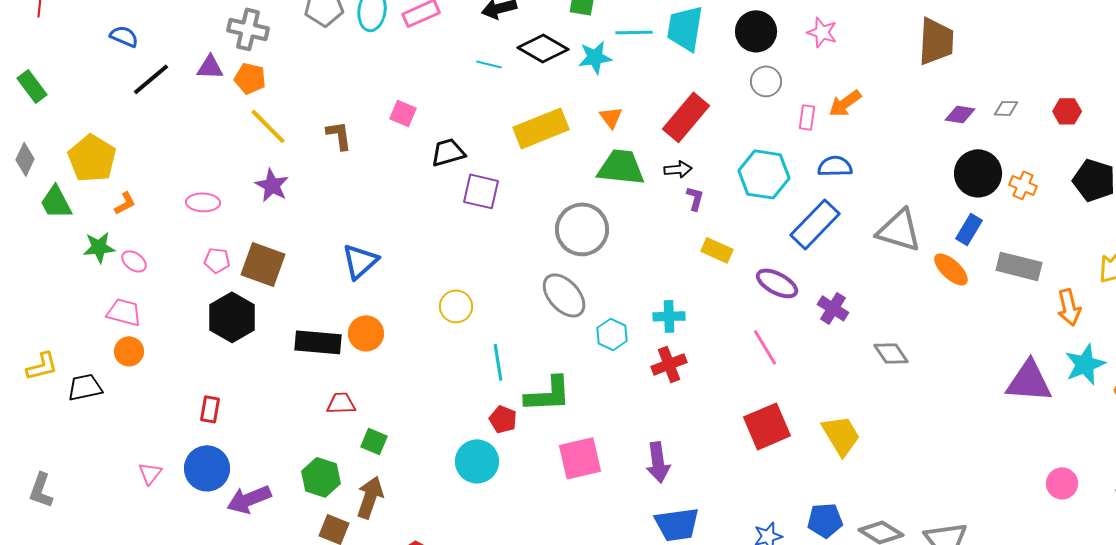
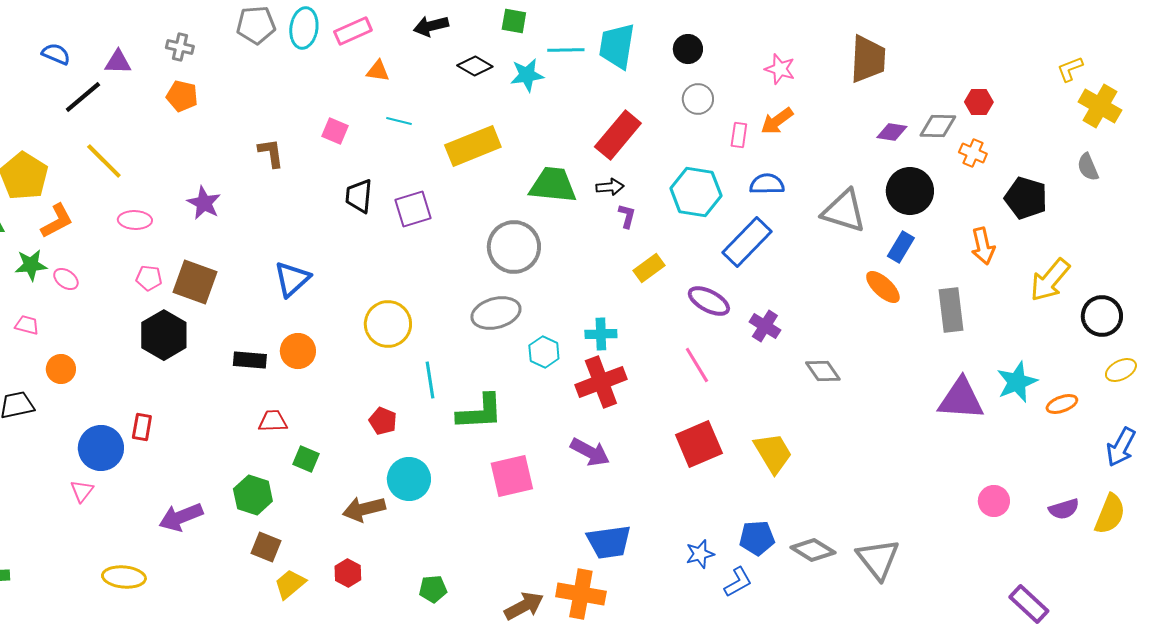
gray cross: (248, 29) -> (180, 47), size x0.7
black circle: (756, 31) -> (688, 49), size x0.7
pink star: (822, 32) -> (780, 69), moved
black diamond: (543, 48) -> (475, 66), size x0.7
cyan line: (489, 64) -> (399, 121), moved
purple triangle: (210, 67) -> (118, 62), moved
gray diamond: (1006, 108) -> (938, 126), size x1.5
red hexagon: (1067, 111) -> (979, 102), moved
orange triangle: (611, 117) -> (378, 71), moved, turned -45
yellow line: (268, 126) -> (104, 161), moved
black trapezoid: (448, 152) -> (359, 196), moved, turned -69
orange cross: (1023, 185) -> (973, 153), moved
purple square: (481, 191) -> (413, 209), turned -30
orange L-shape: (125, 203) -> (57, 221), size x1.5
gray triangle: (899, 230) -> (844, 211), moved
yellow rectangle: (717, 250) -> (649, 268), turned -60
gray rectangle: (1019, 266) -> (951, 310), moved, turned 69
gray ellipse: (564, 295) -> (496, 313), turned -63
yellow circle: (456, 306) -> (388, 324), size x1.4
orange arrow: (1069, 307) -> (983, 246), moved
pink trapezoid: (124, 312) -> (27, 325), moved, size x0.7
black rectangle: (318, 342) -> (250, 360), size x0.7
red cross: (669, 364) -> (601, 382), size x1.4
red pentagon: (503, 419) -> (383, 421), moved
purple arrow: (658, 462) -> (590, 452), moved, turned -54
blue circle: (207, 468) -> (101, 448), moved
brown arrow: (370, 497) -> (364, 509), moved, turned -123

